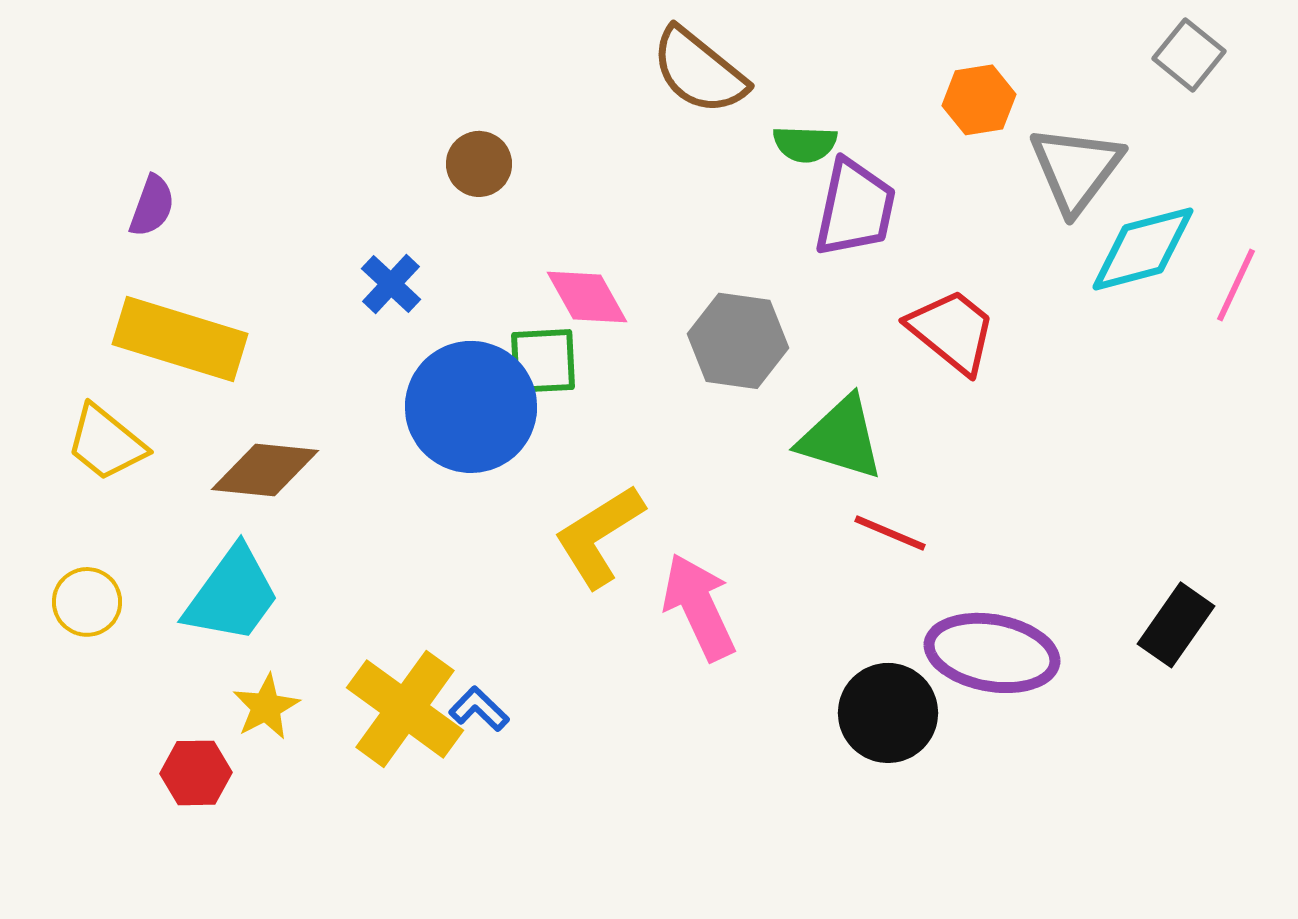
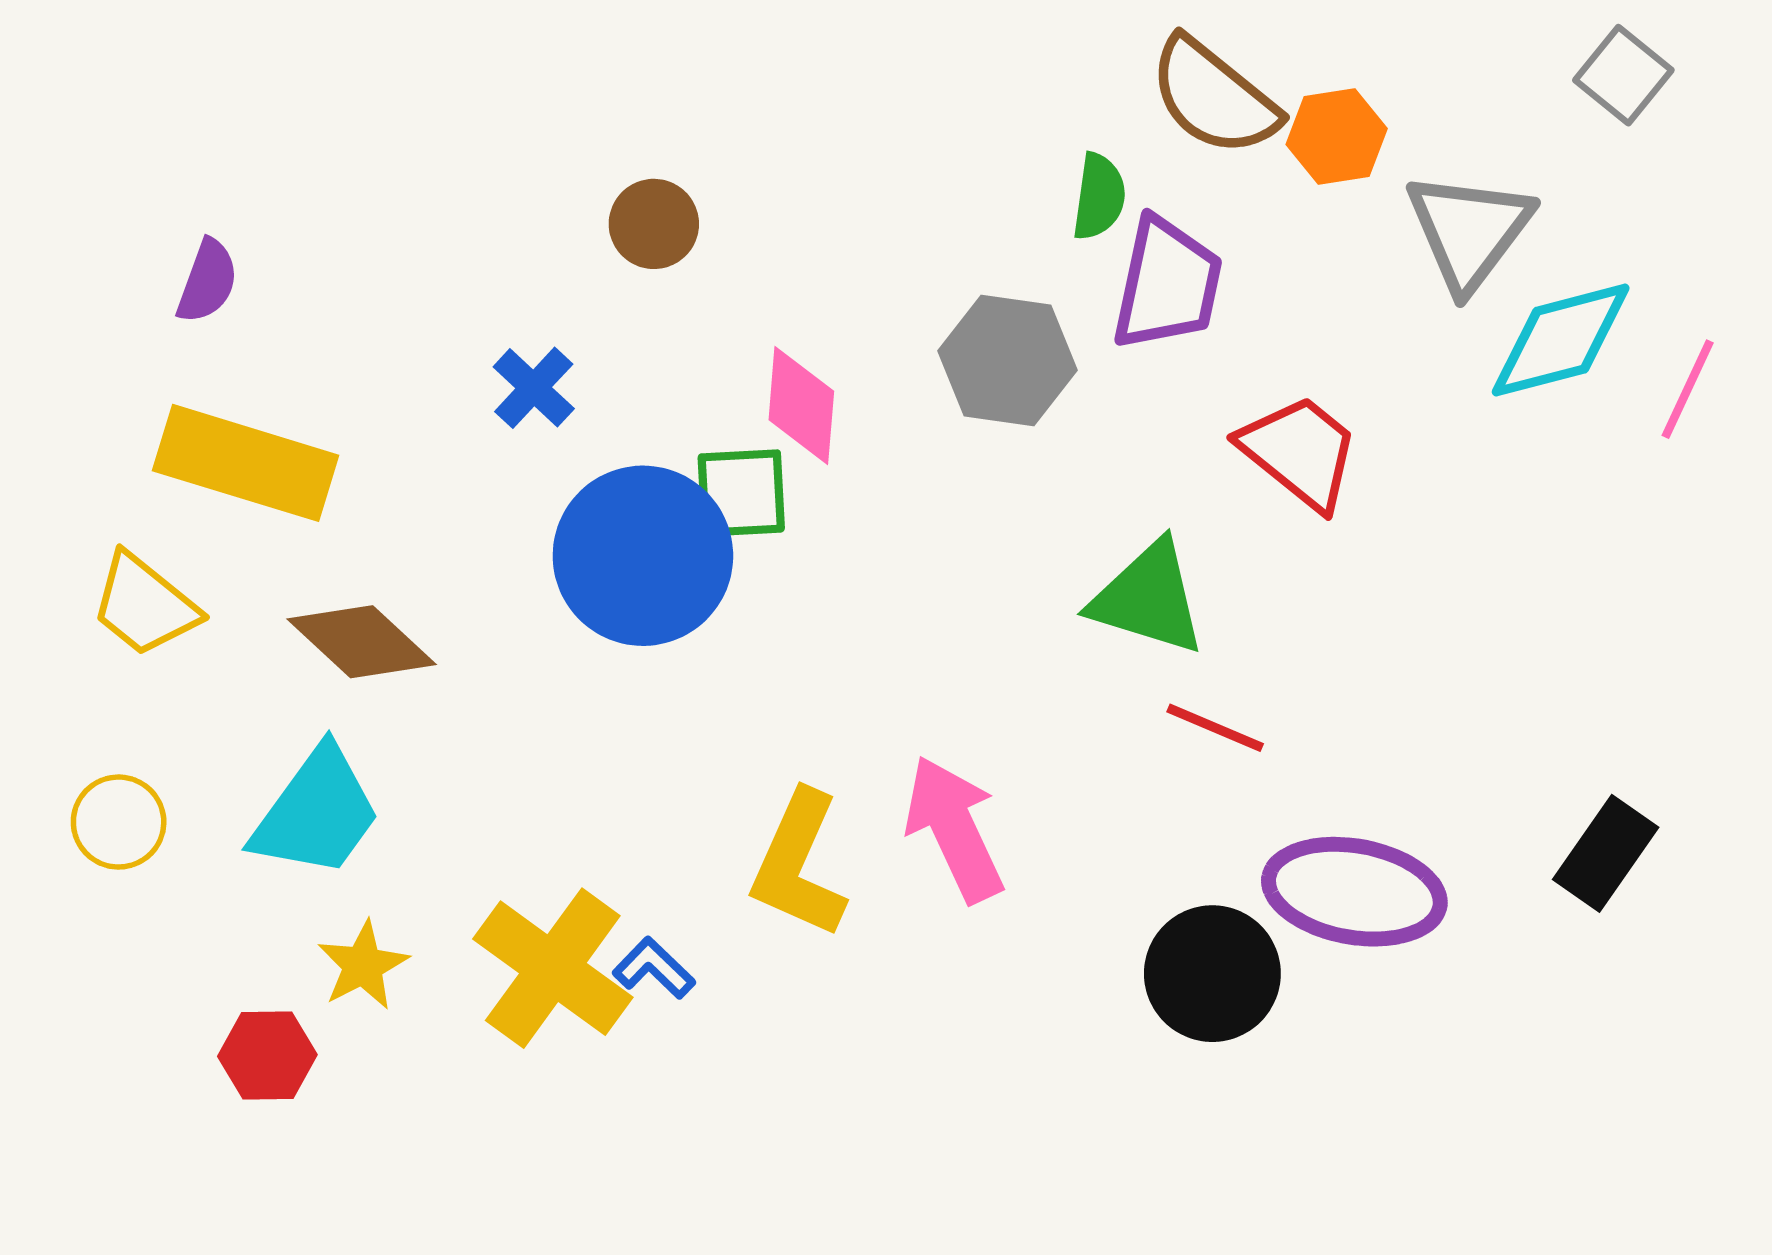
brown semicircle: (699, 71) -> (1214, 97), moved
green semicircle: (805, 144) -> (1099, 197), turned -84
pink diamond: (587, 297) -> (801, 406), turned 34
gray hexagon: (738, 341) -> (1008, 360), moved
brown diamond: (265, 470) -> (362, 642), turned 37
yellow L-shape: (599, 536) -> (799, 864), moved, turned -34

